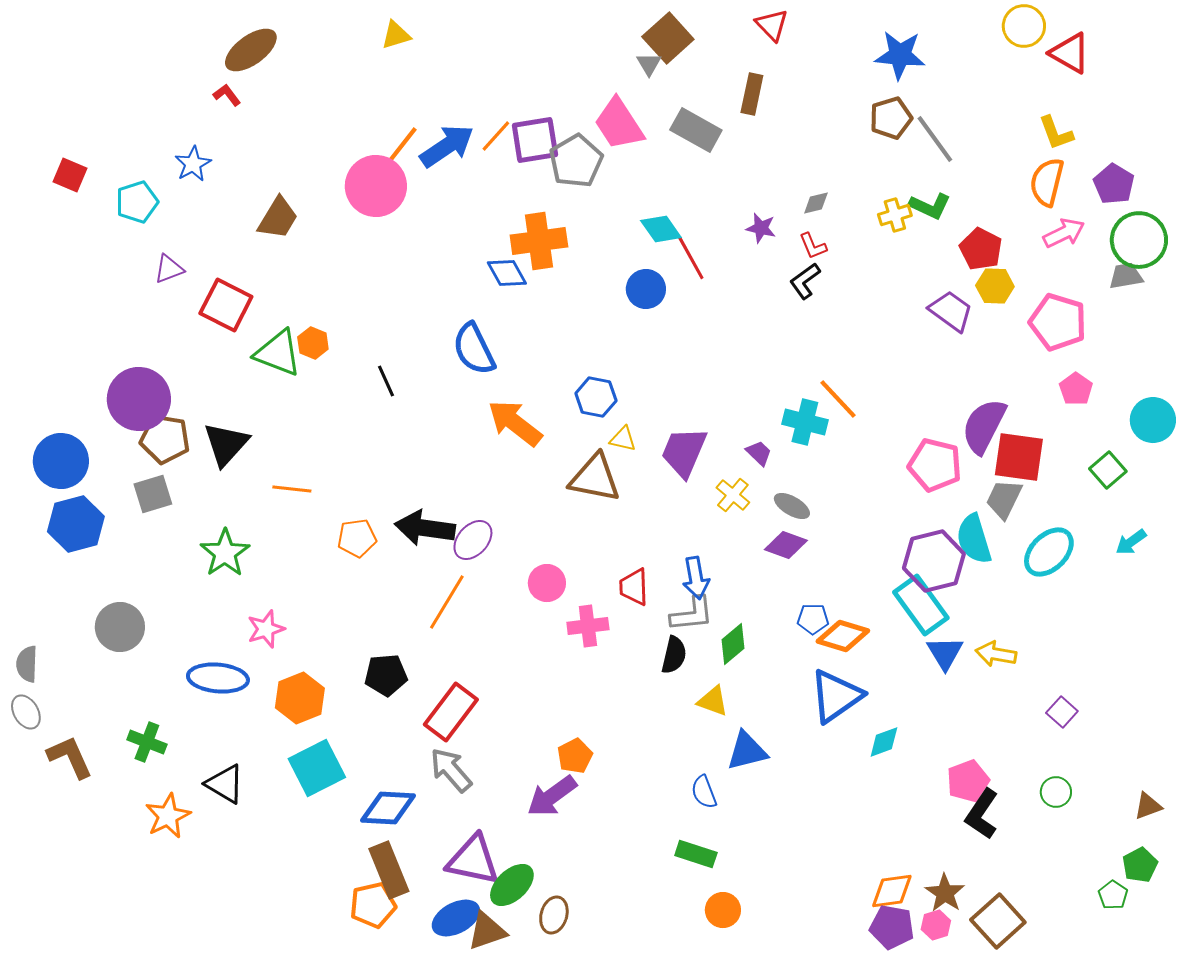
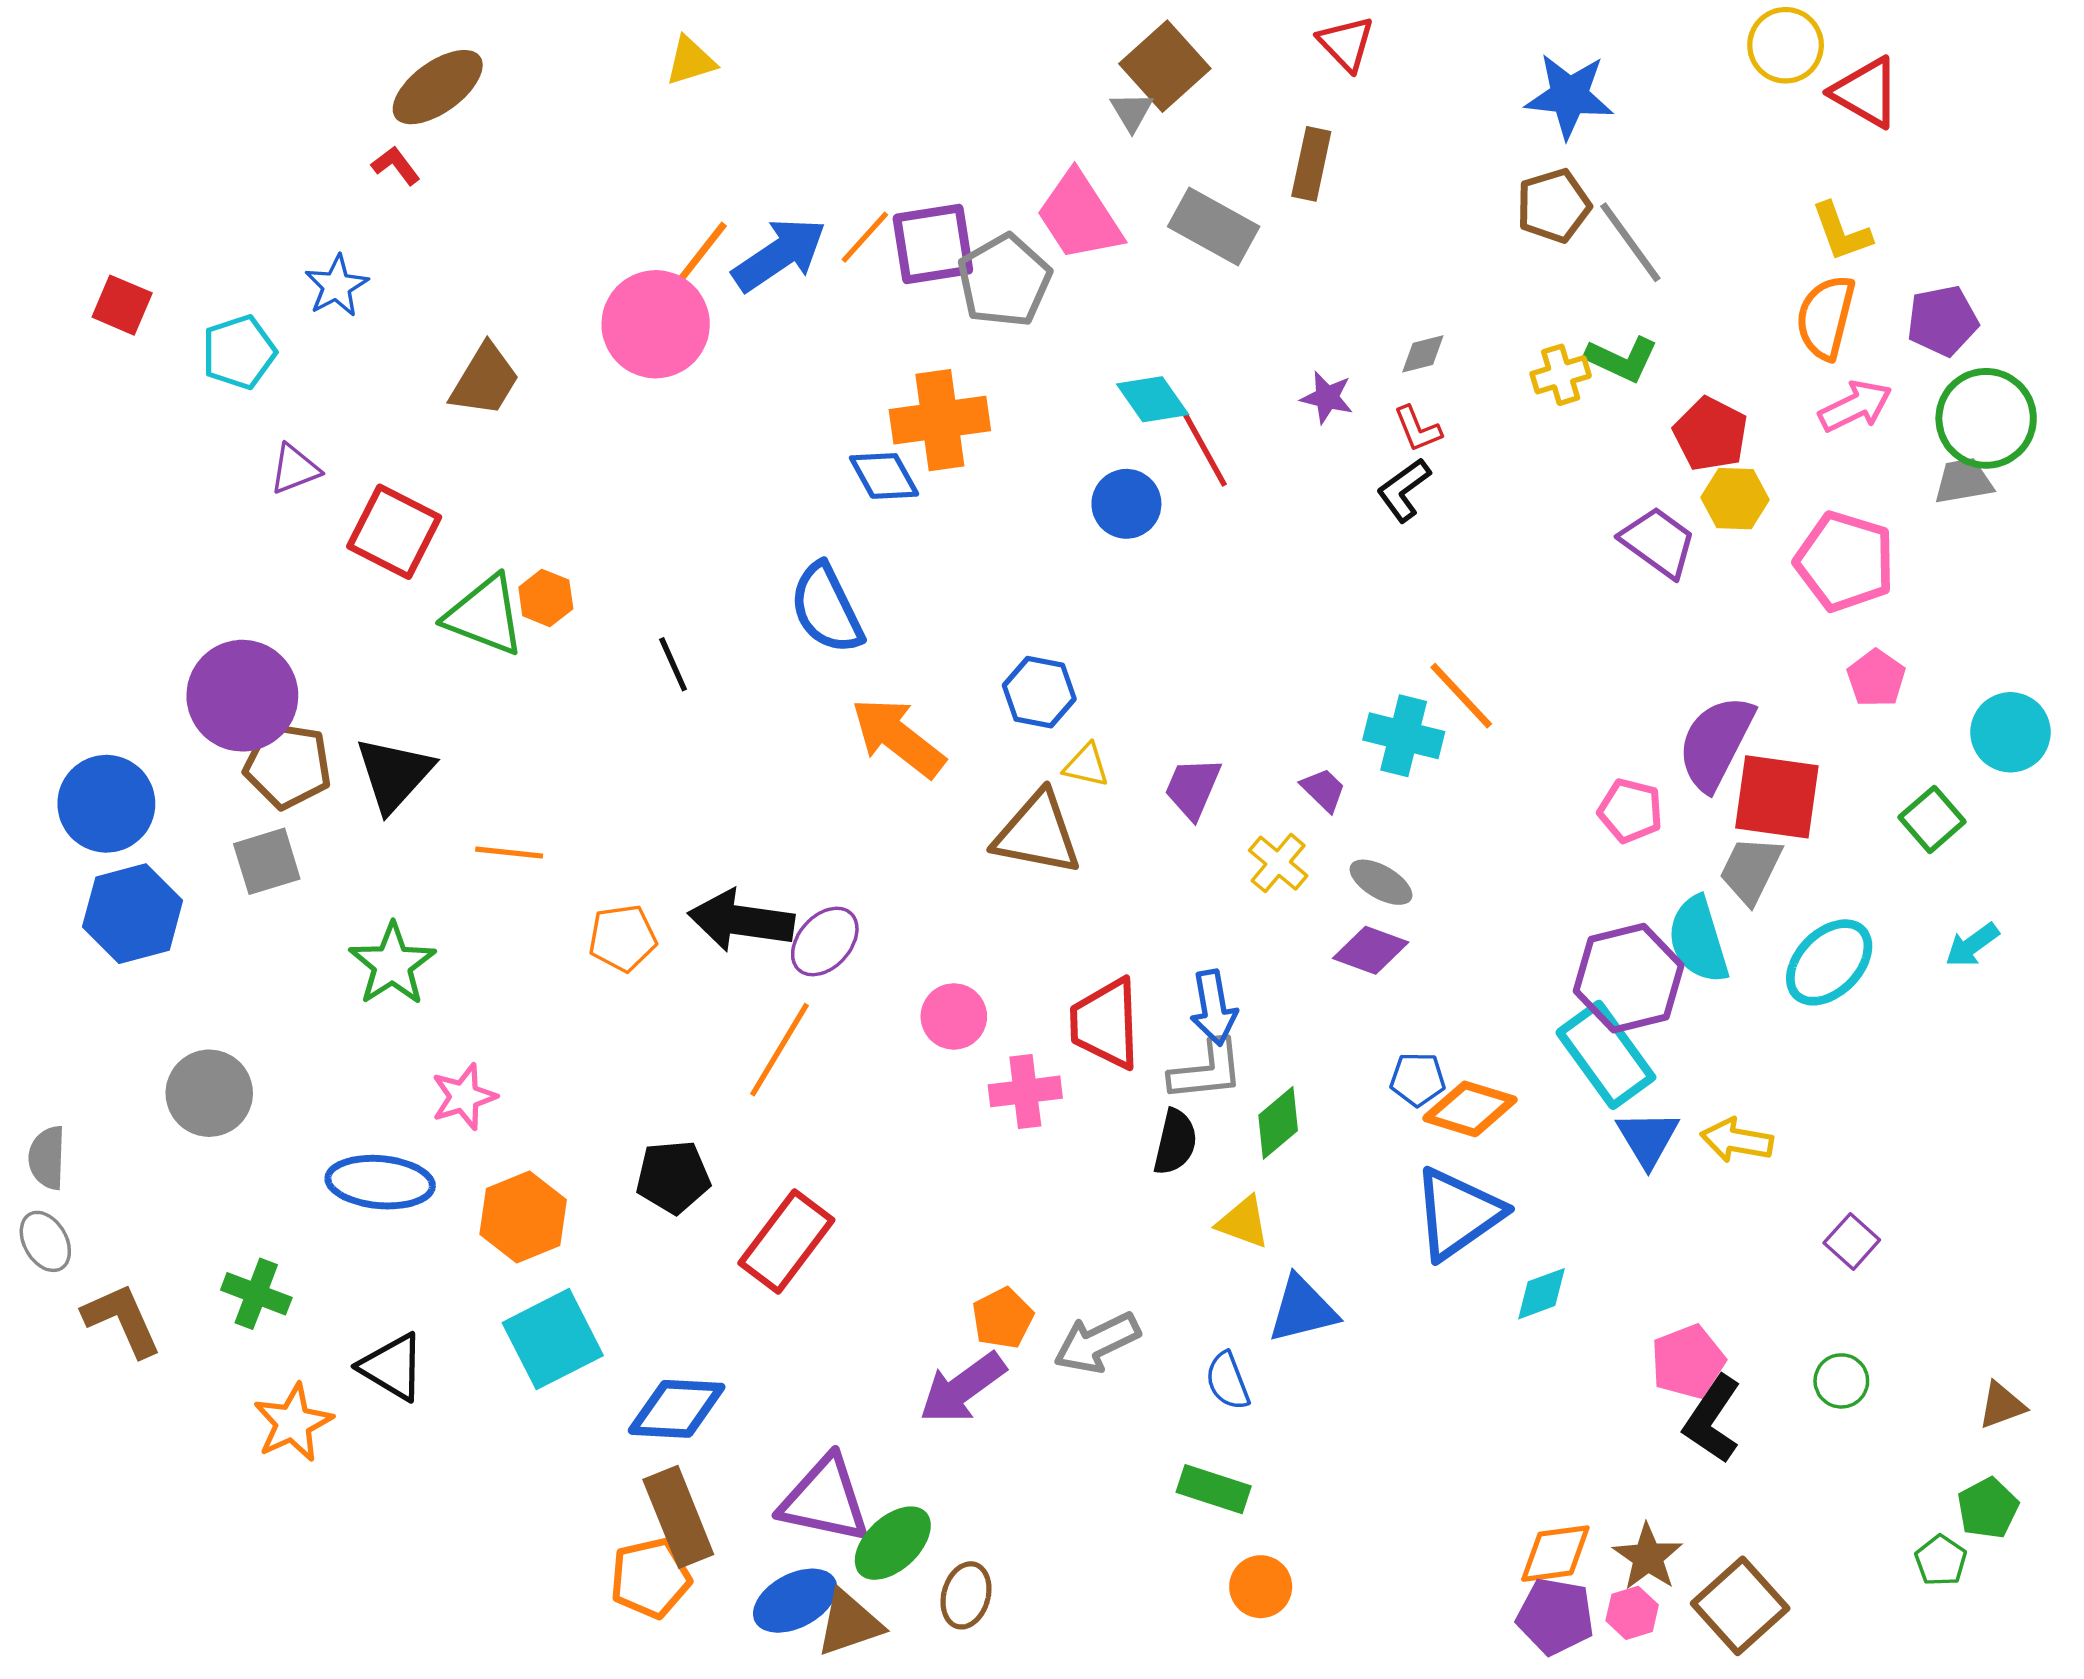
purple pentagon: (1114, 184) -> (1942, 321), turned 30
purple trapezoid: (684, 452) -> (1193, 788), size x0.7
pink pentagon: (935, 465) -> (1630, 811), size x0.7
red trapezoid: (634, 587) -> (1106, 1023), size x1.4
gray arrow: (451, 770) -> (1097, 1343), moved, turned -75

